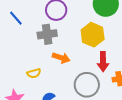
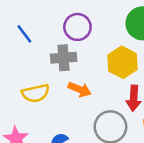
yellow semicircle: (34, 73) -> (36, 93), moved, size x1.5

